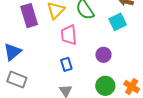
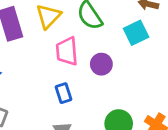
purple circle: (104, 55) -> (101, 64), moved

